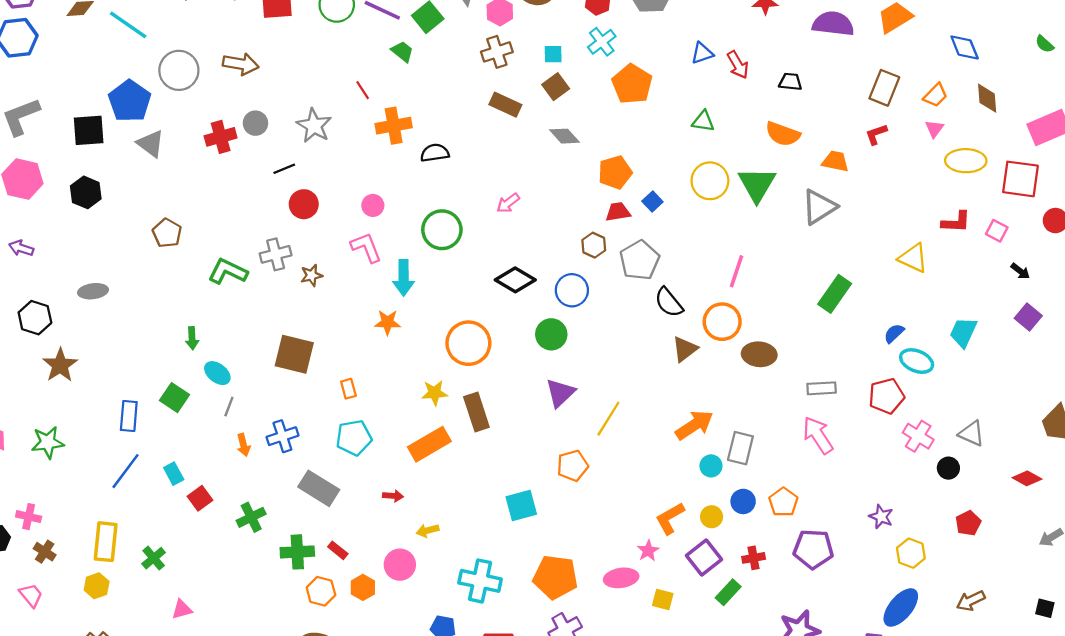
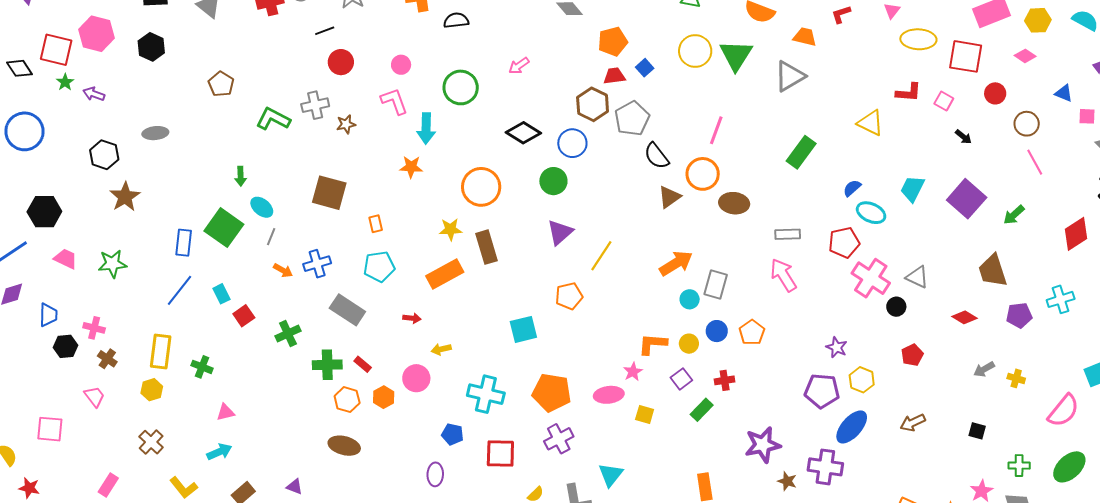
brown hexagon: (594, 245) -> (593, 104), size x1.5
purple square: (1028, 317) -> (967, 199), moved, size x1.6
green square: (174, 398) -> (224, 228), size x1.5
pink cross: (918, 436) -> (871, 278), size x1.4
orange arrow: (244, 445) -> (283, 270), turned -48
orange L-shape: (670, 518) -> (653, 344), turned 32
purple pentagon: (813, 549) -> (822, 391), moved
purple square: (704, 557) -> (681, 379), size x0.7
green cross: (154, 558) -> (202, 367), turned -30

